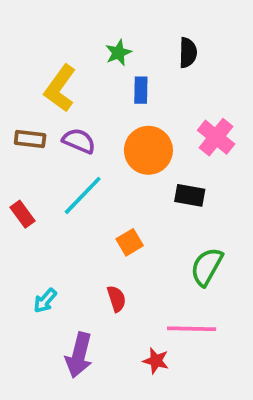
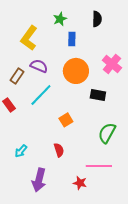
brown rectangle: (30, 139) -> (17, 76), moved, turned -63

